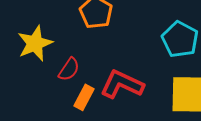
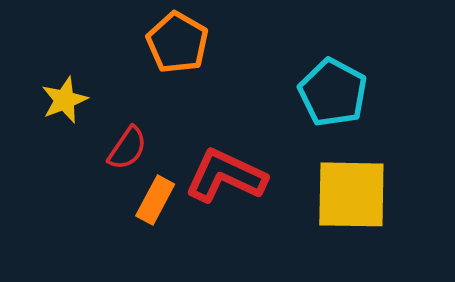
yellow star: (35, 43) -> (64, 100), size x0.7

